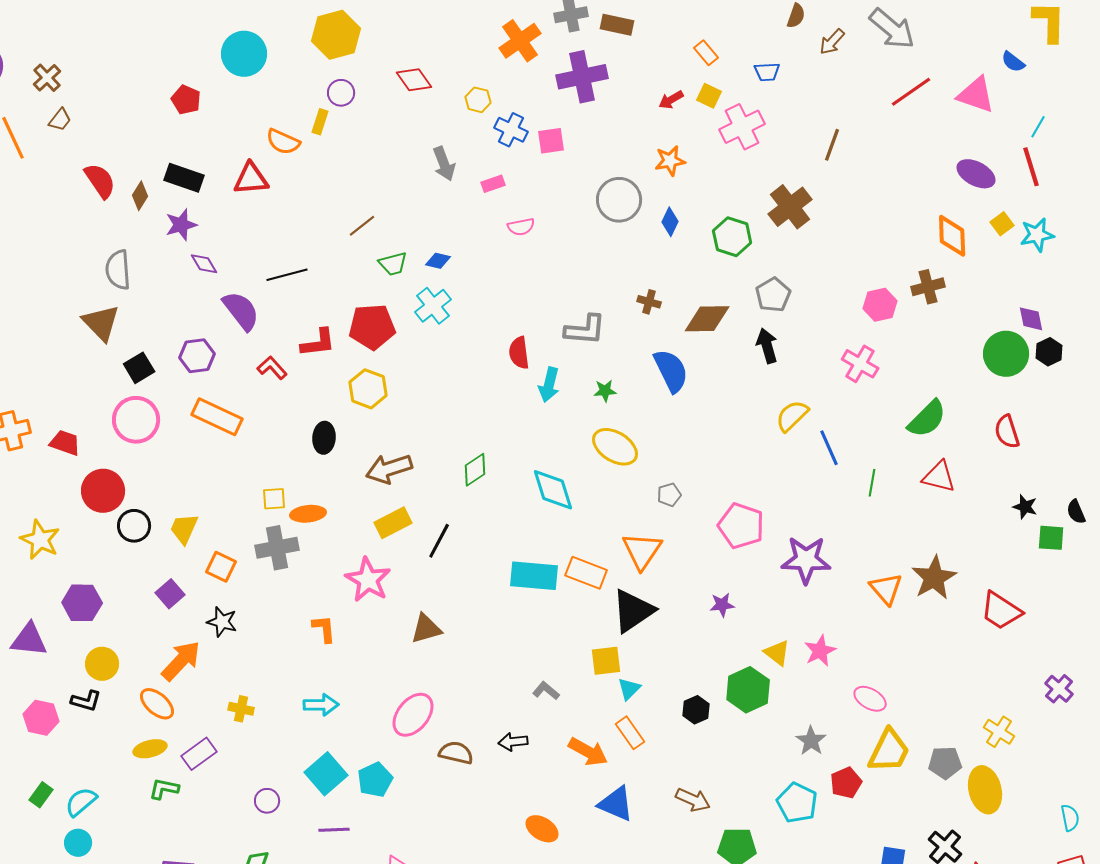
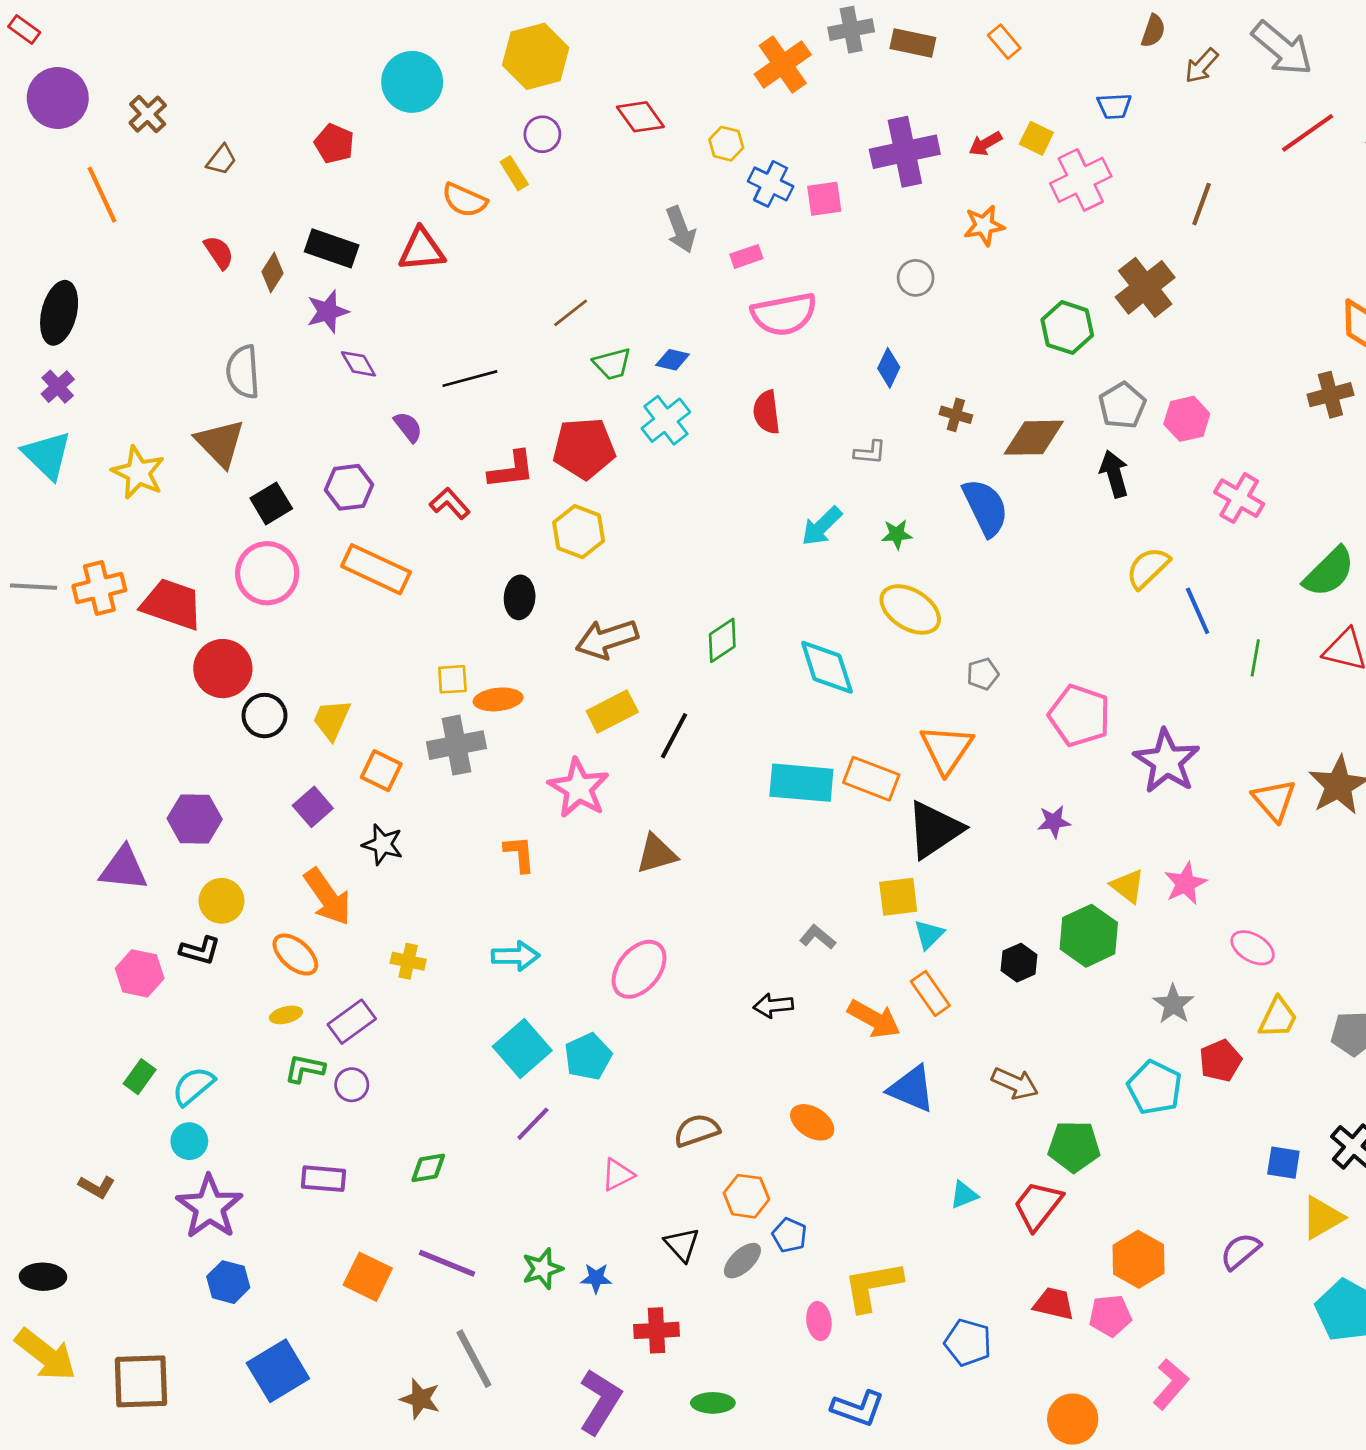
orange rectangle: (706, 53) -> (1004, 42), moved
purple cross: (582, 77) -> (905, 152), moved
brown trapezoid: (60, 120) -> (222, 160), moved
yellow rectangle: (320, 122) -> (514, 173), turned -50
red semicircle: (100, 181) -> (219, 252), size x0.7
gray circle: (619, 200) -> (916, 278), size x0.6
blue diamond: (670, 222) -> (889, 368), moved
pink semicircle: (521, 227) -> (784, 314), size x1.8
pink hexagon: (880, 305) -> (1187, 419), moved
purple semicircle: (241, 311) -> (408, 427), size x0.6
gray L-shape: (585, 330) -> (870, 452), size x0.6
red semicircle: (519, 353) -> (767, 412), moved
cyan arrow: (549, 385) -> (822, 526), turned 32
red trapezoid: (65, 443) -> (172, 604), size x1.5
yellow star: (40, 540) -> (138, 473), moved
purple star: (806, 560) -> (1167, 761), turned 30
orange arrow: (181, 661) -> (328, 897), turned 102
yellow ellipse: (150, 749) -> (286, 1015), size x0.7
yellow trapezoid: (889, 751) -> (1278, 1018), size x0.7
brown semicircle: (456, 753) -> (697, 1130), moved, turned -32
purple circle: (267, 801) -> (352, 1085), moved
purple line: (334, 830) -> (533, 1124), turned -44

